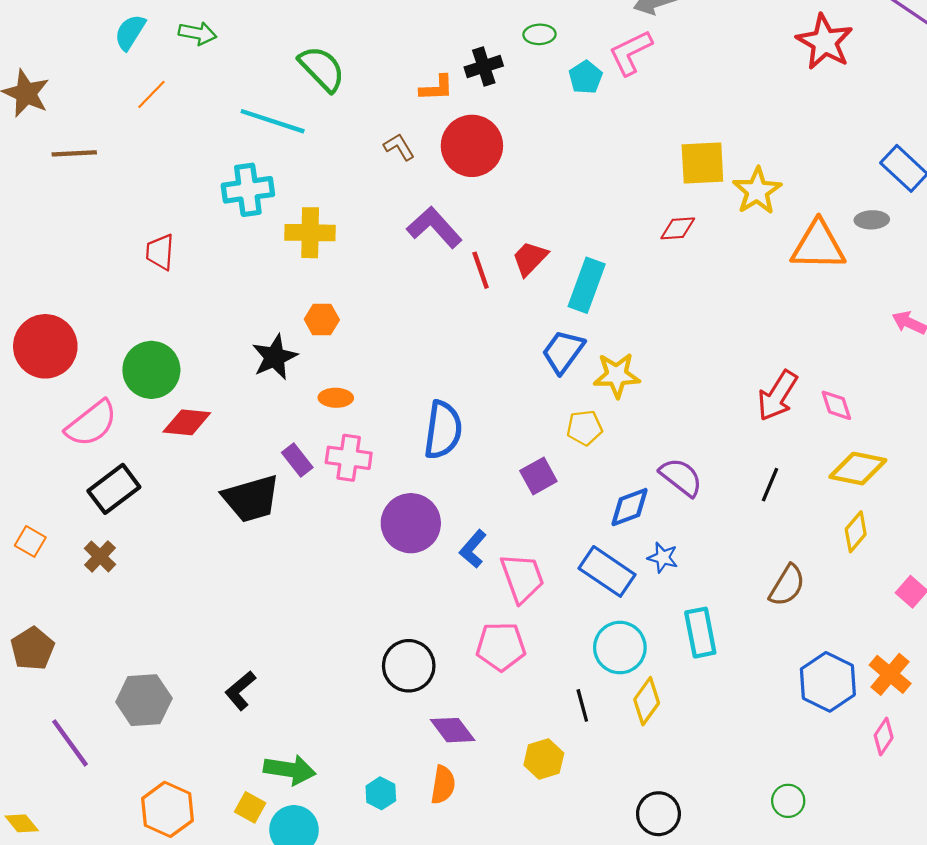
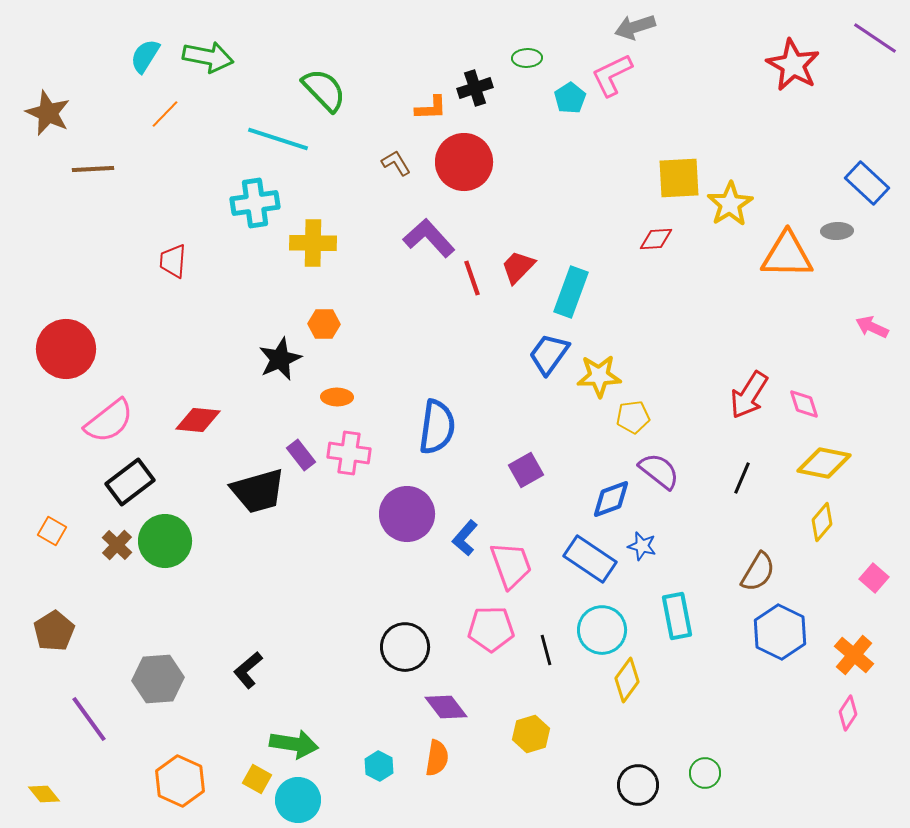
green arrow: (198, 33) -> (208, 57), size x1.4
green circle: (151, 370) -> (165, 541), moved
yellow pentagon: (584, 428) -> (633, 417), moved
blue hexagon: (828, 682) -> (780, 632), moved
black line: (582, 705) -> (546, 650), moved
green circle: (788, 801) -> (705, 773), moved

